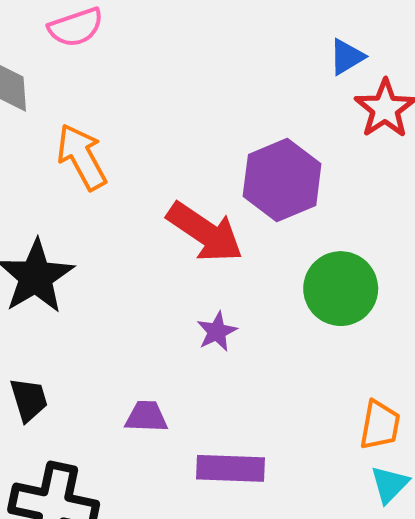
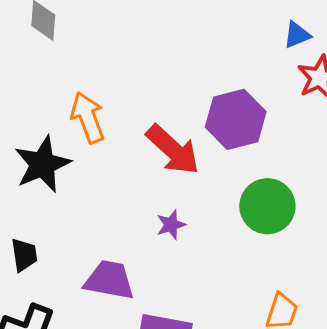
orange arrow: (82, 157) -> (88, 117), moved
purple trapezoid: (146, 417) -> (109, 280), size x1.6

